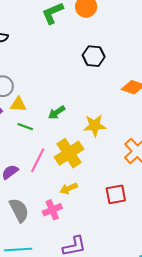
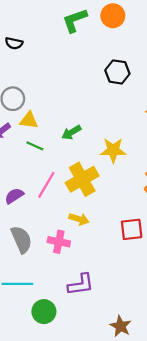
yellow arrow: (69, 188) -> (79, 219), turned -144
pink cross: (52, 210) -> (59, 242), turned 30

